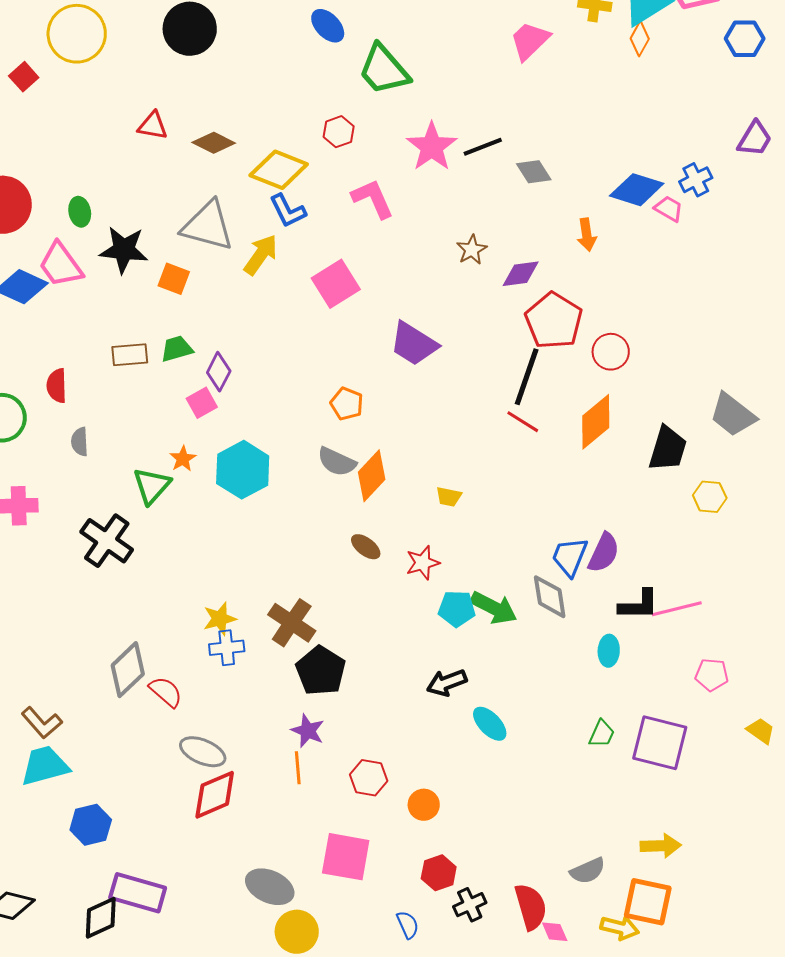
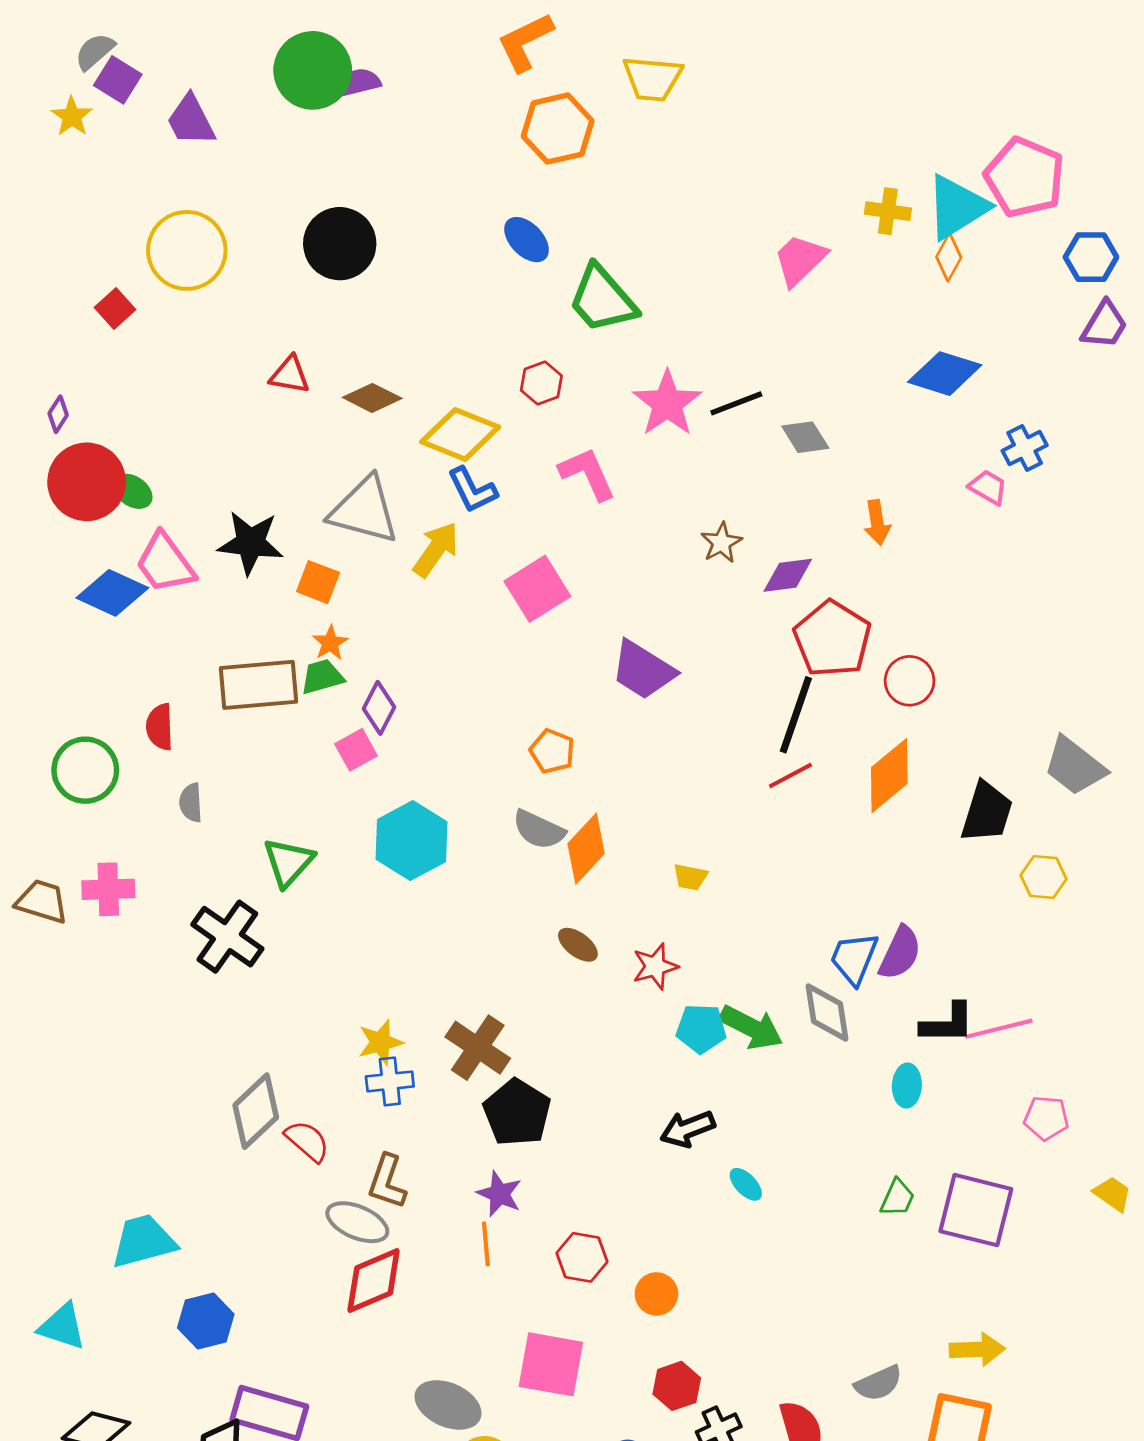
purple trapezoid: (755, 139) -> (1104, 325), moved
blue diamond: (637, 190) -> (945, 374), moved
green ellipse: (80, 212) -> (133, 491), moved, turned -44
brown rectangle: (130, 355) -> (259, 685), size x1.6
red line: (523, 422) -> (790, 776), turned -60
orange star: (183, 459) -> (330, 643), moved
brown L-shape: (42, 723) -> (387, 1182), moved, turned 60
cyan ellipse: (490, 724) -> (746, 1184), size x0.7

